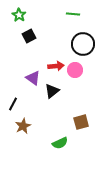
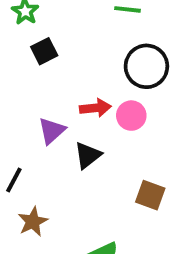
purple triangle: (33, 78) -> (52, 131), turned 42
brown square: (81, 122) -> (150, 195), moved, turned 35

